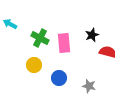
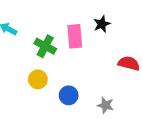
black star: (92, 35) -> (102, 24), moved
pink rectangle: (64, 43) -> (75, 36), moved

